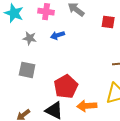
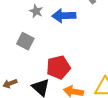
blue arrow: (57, 35) -> (64, 16), size x1.6

